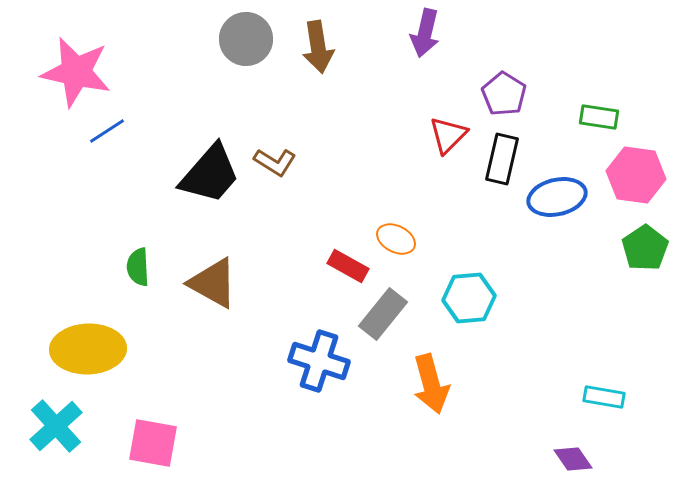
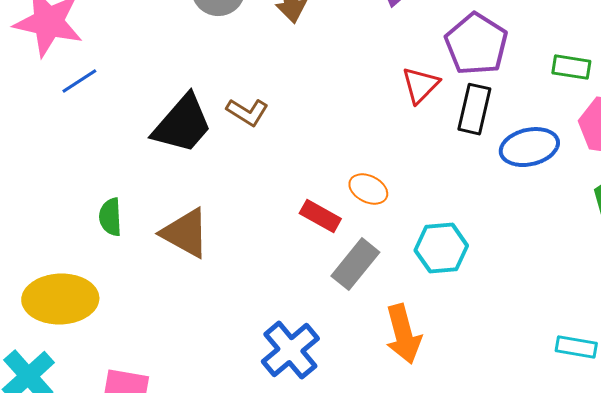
purple pentagon: (504, 94) -> (476, 44), size x1.4
blue cross: (319, 361) -> (290, 350), moved, turned 32

